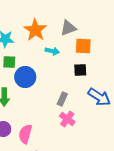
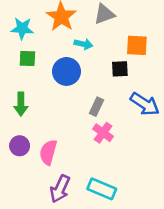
orange square: (83, 46) -> (137, 45), moved
blue circle: (25, 77) -> (66, 71), moved

